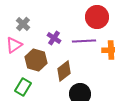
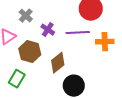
gray cross: (23, 24) -> (26, 16), moved

